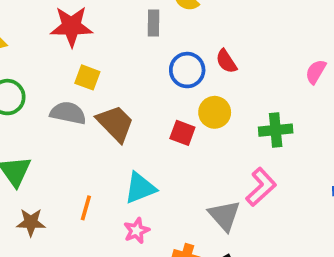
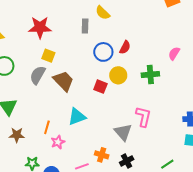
red semicircle: (226, 61) -> (125, 47), turned -120
gray semicircle: (68, 113) -> (38, 75), turned -72
green cross: (276, 130) -> (150, 74), moved
pink L-shape: (261, 187) -> (143, 117), turned -35
pink star: (136, 231) -> (58, 142), moved

